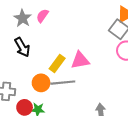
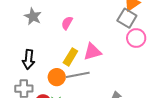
pink semicircle: (42, 16) -> (67, 23), moved
black arrow: (22, 47) -> (28, 60), moved, turned 42

